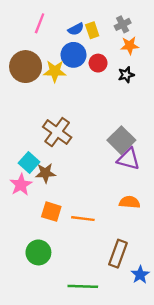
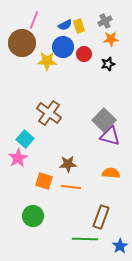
brown circle: (26, 67) -> (22, 43), moved
brown star: (45, 173) -> (68, 164), moved
blue star: (140, 275) -> (120, 246), moved
green line: (83, 286) -> (85, 239), moved

